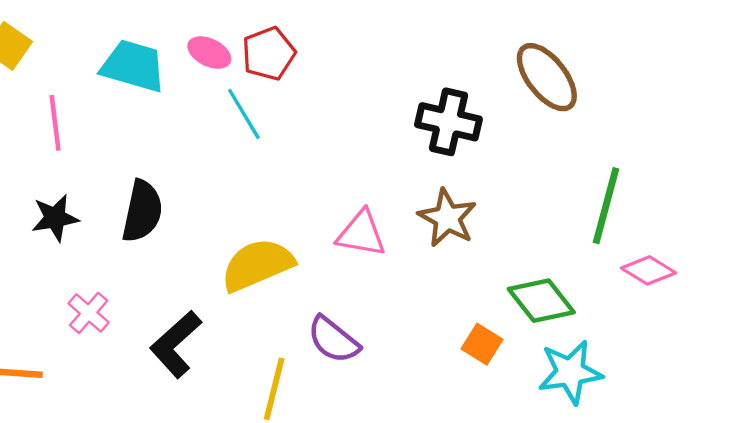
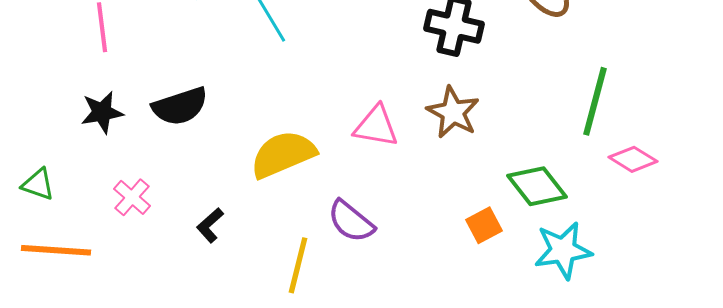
black semicircle: (142, 211) -> (180, 106), turned 60
black L-shape: (176, 344) -> (210, 225), size x0.6
orange square: (482, 344) -> (484, 225), turned 30

